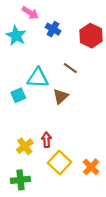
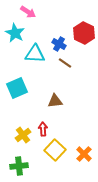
blue cross: (53, 29) -> (59, 44), moved
cyan triangle: (38, 78) -> (35, 54), moved
cyan square: (18, 95) -> (17, 88), size x1.5
brown triangle: (61, 96) -> (55, 101), moved, turned 35

